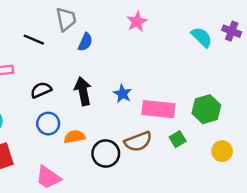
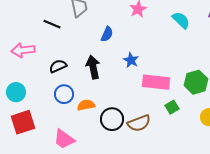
cyan semicircle: (202, 37) -> (181, 20), moved
blue semicircle: (85, 42) -> (107, 34), moved
blue star: (123, 94) -> (131, 60), moved
brown semicircle: (138, 142) -> (139, 123), moved

